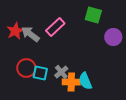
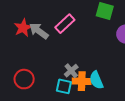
red circle: (26, 68) -> (24, 79), moved
cyan square: (40, 73) -> (64, 86), moved

